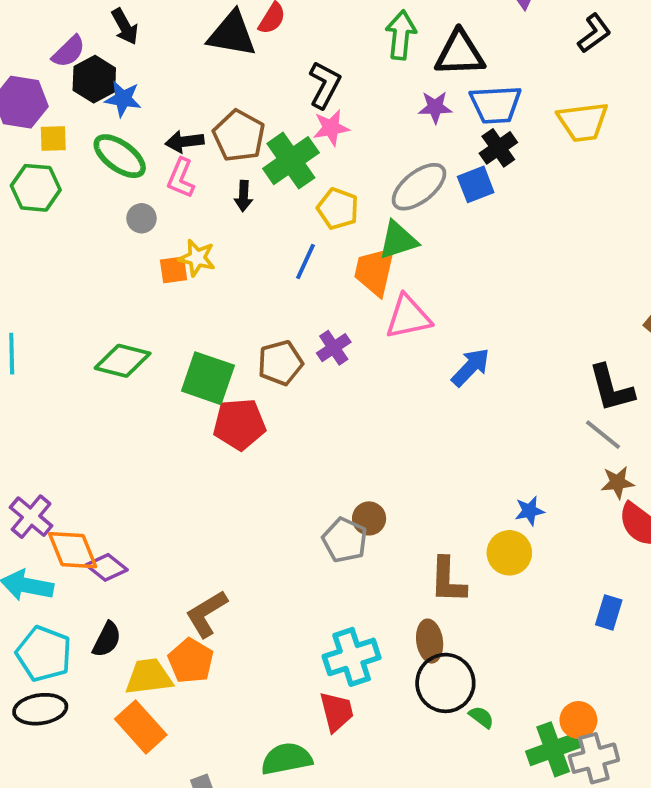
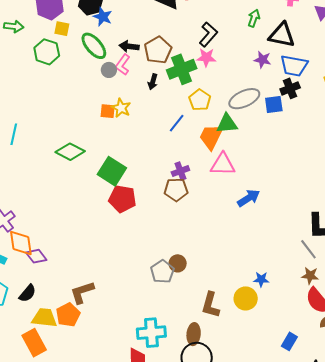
green arrow: (401, 35) -> (254, 18), size x0.7
gray circle: (141, 218) -> (109, 70), moved
brown pentagon: (280, 363) -> (176, 190), moved

